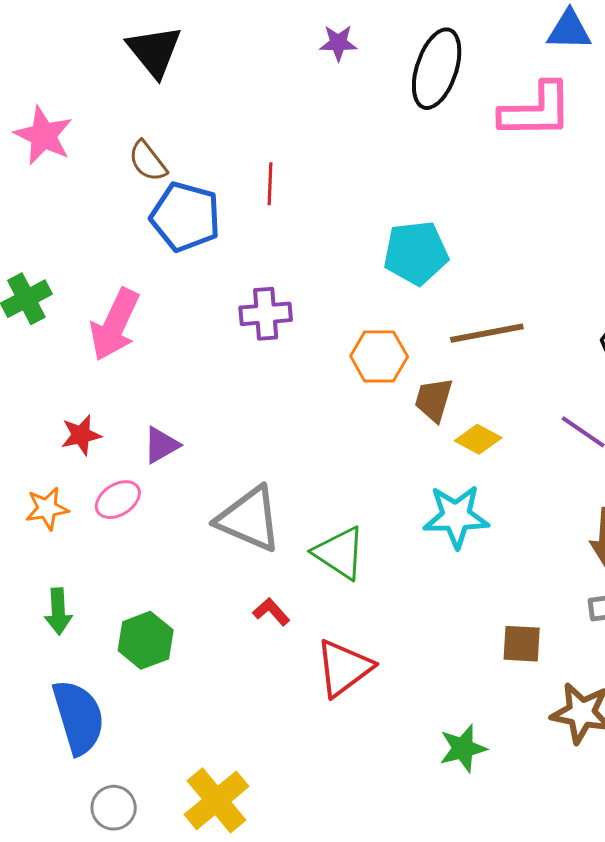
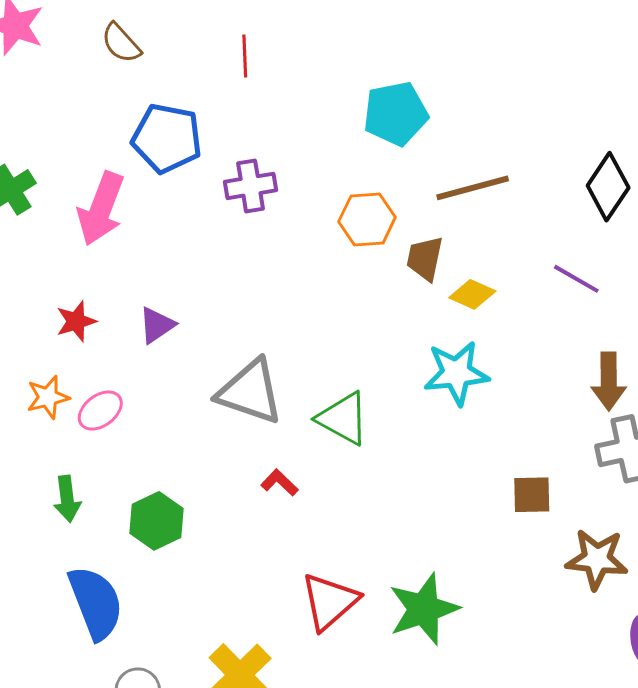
blue pentagon: (185, 217) -> (167, 138), moved
pink ellipse: (118, 500) -> (100, 411), moved
red triangle: (344, 668) -> (330, 602), moved
green star: (463, 748) -> (424, 609), moved, size x1.5

